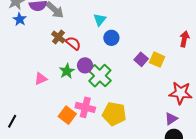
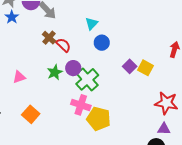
pink triangle: (41, 79) -> (19, 77), moved
pink cross: (85, 107) -> (81, 105), moved
orange square: (67, 115) -> (31, 114), moved
purple triangle: (171, 119) -> (164, 129), moved, turned 32

